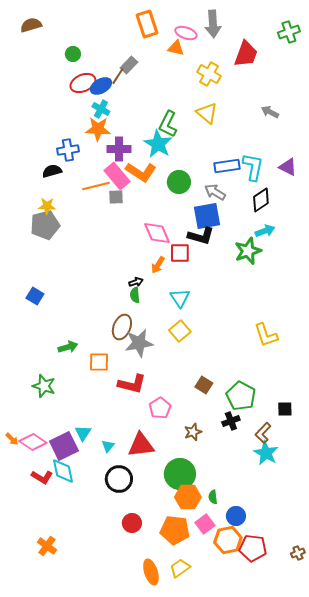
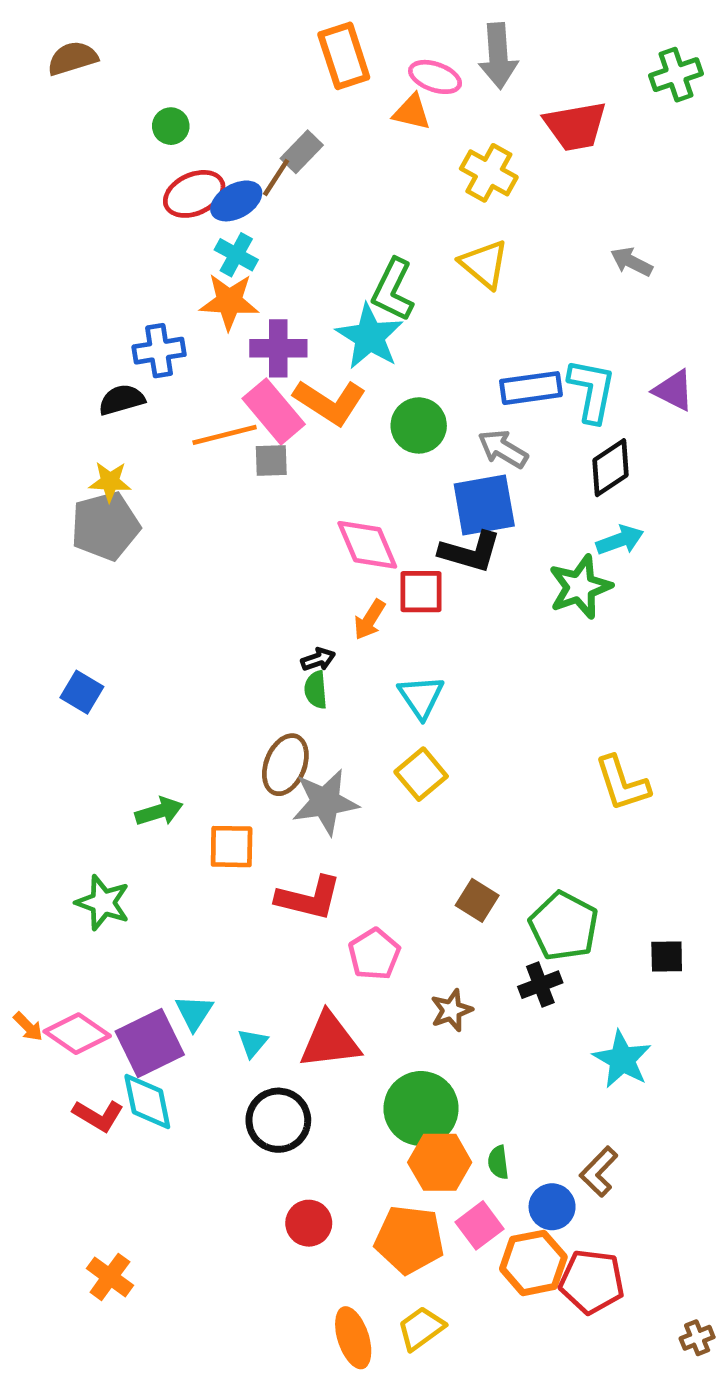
red trapezoid: (246, 54) -> (575, 126), turned 60
brown L-shape: (263, 433) -> (599, 1172), moved
brown cross: (298, 553) -> (697, 1338), moved

